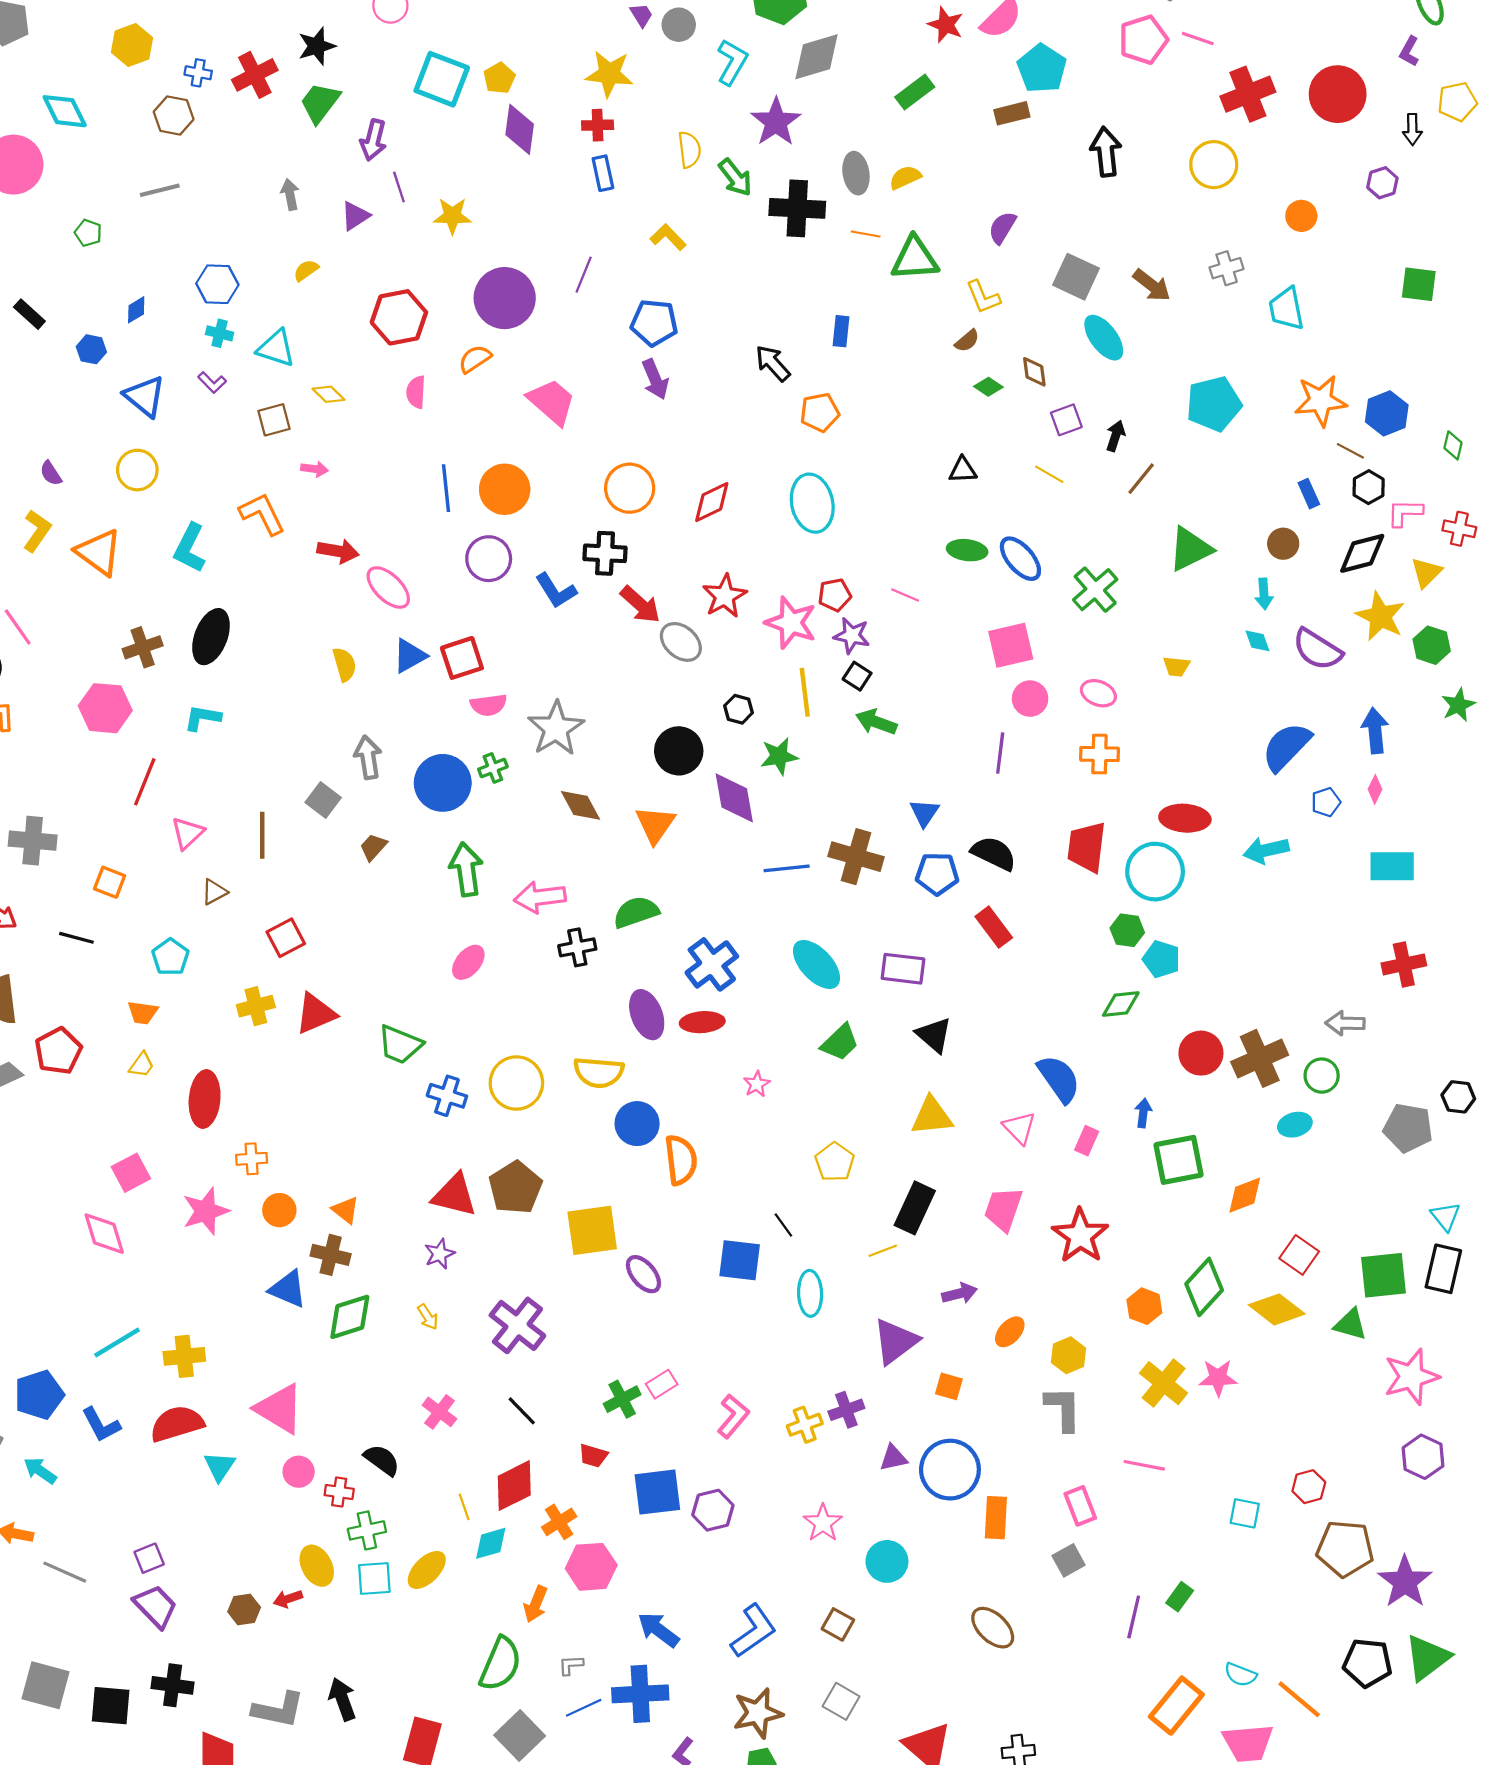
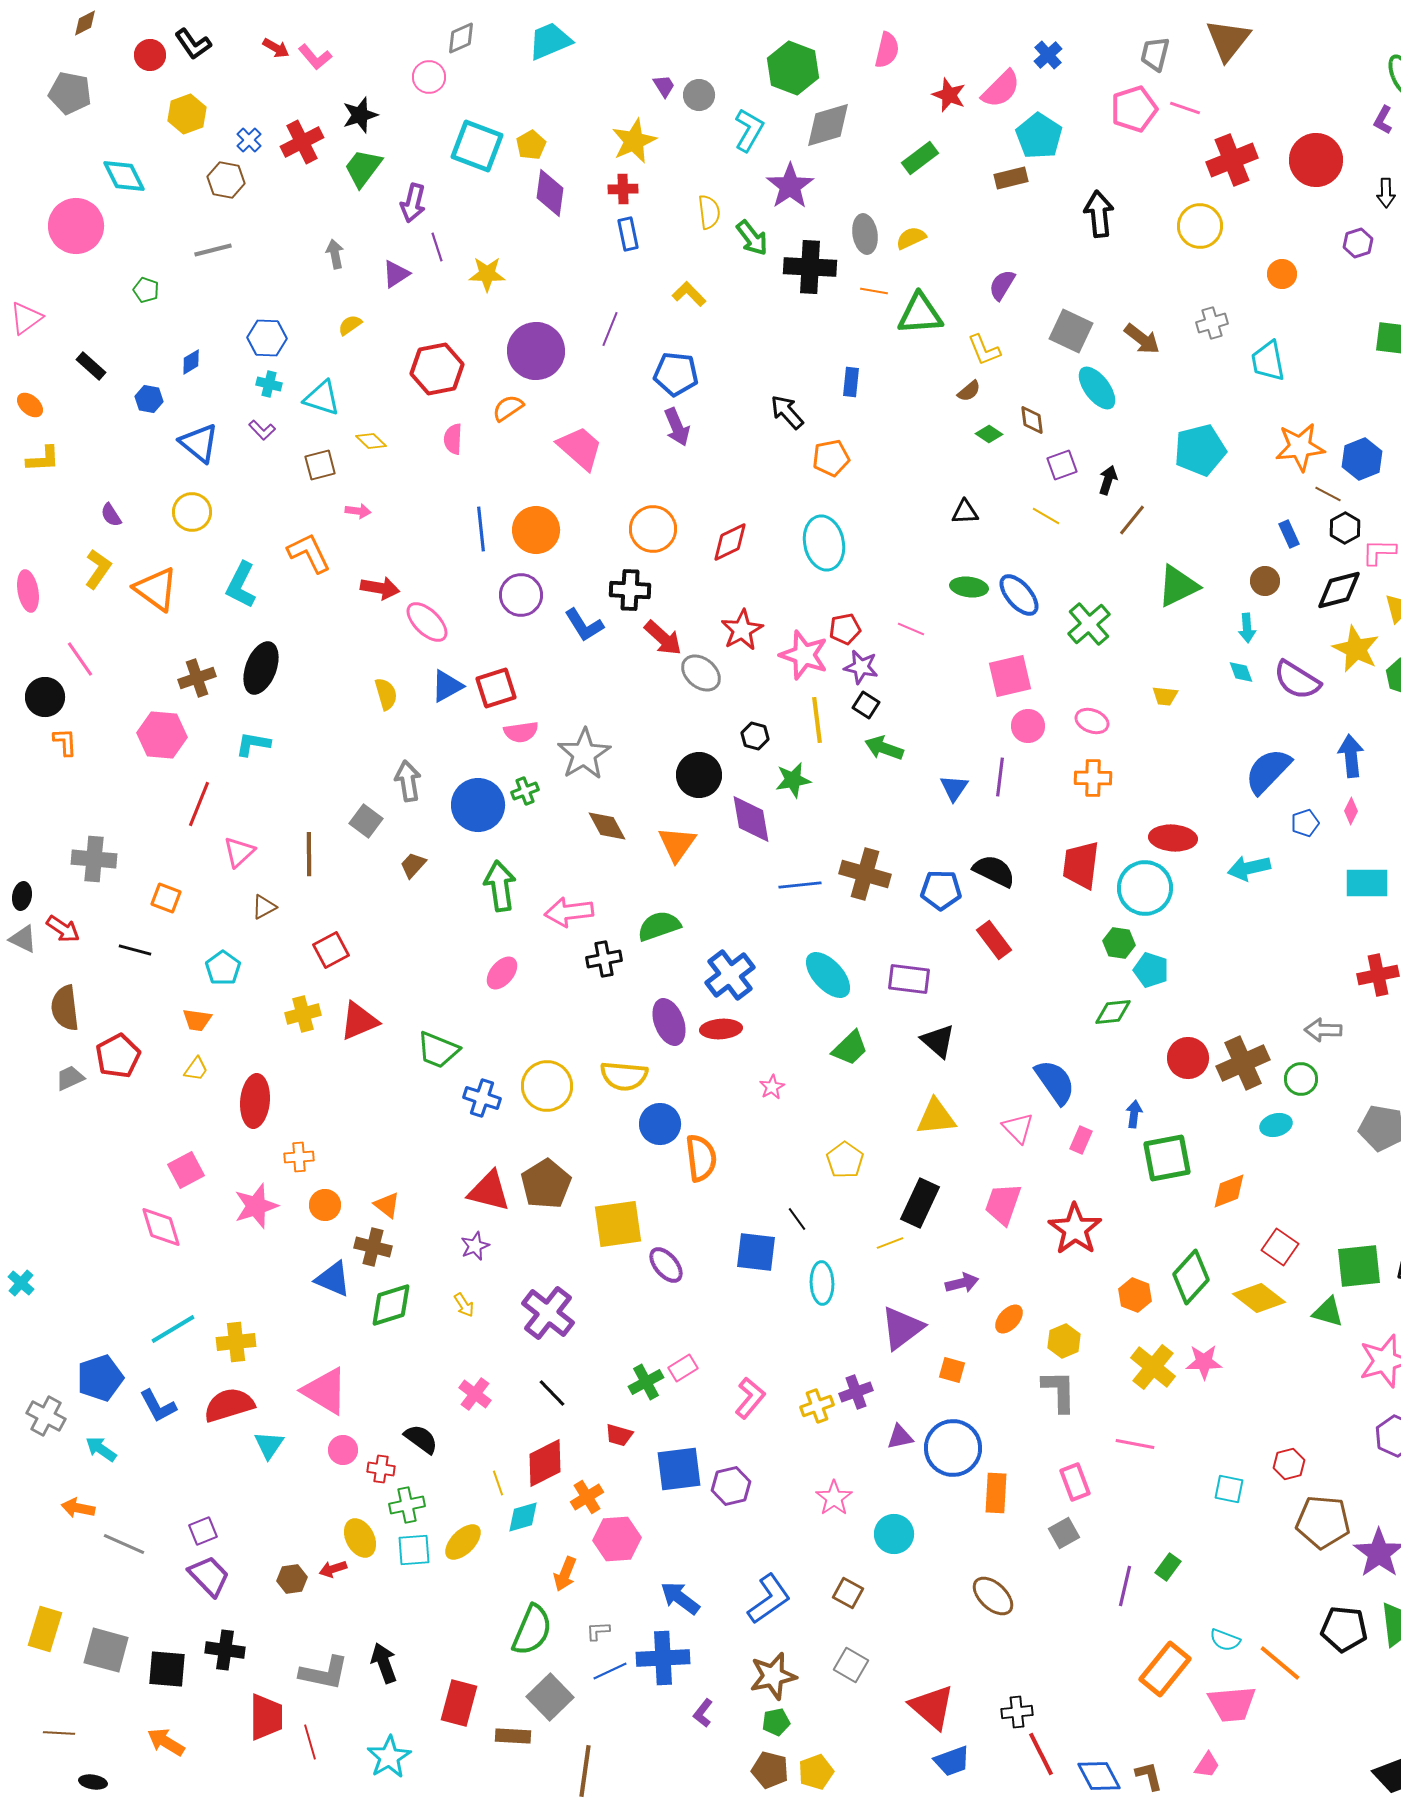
blue cross: (198, 73) -> (249, 140), turned 35
yellow star: (609, 74) -> (634, 141), turned -30
blue triangle: (924, 813) -> (954, 788), moved

